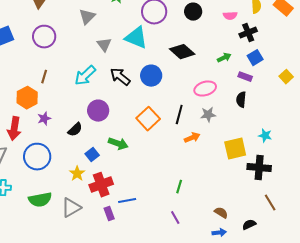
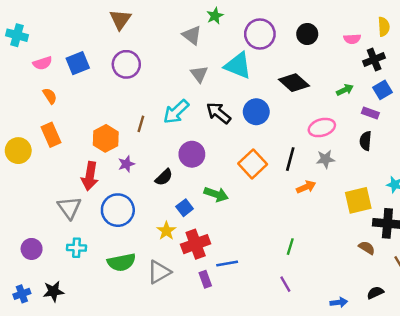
gray triangle: (87, 17) -> (192, 35), moved, turned -36
brown line: (44, 77) -> (141, 124), moved
brown semicircle: (221, 213) -> (367, 248), moved

